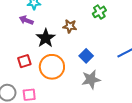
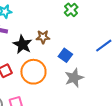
brown star: (70, 26) -> (43, 37), moved

